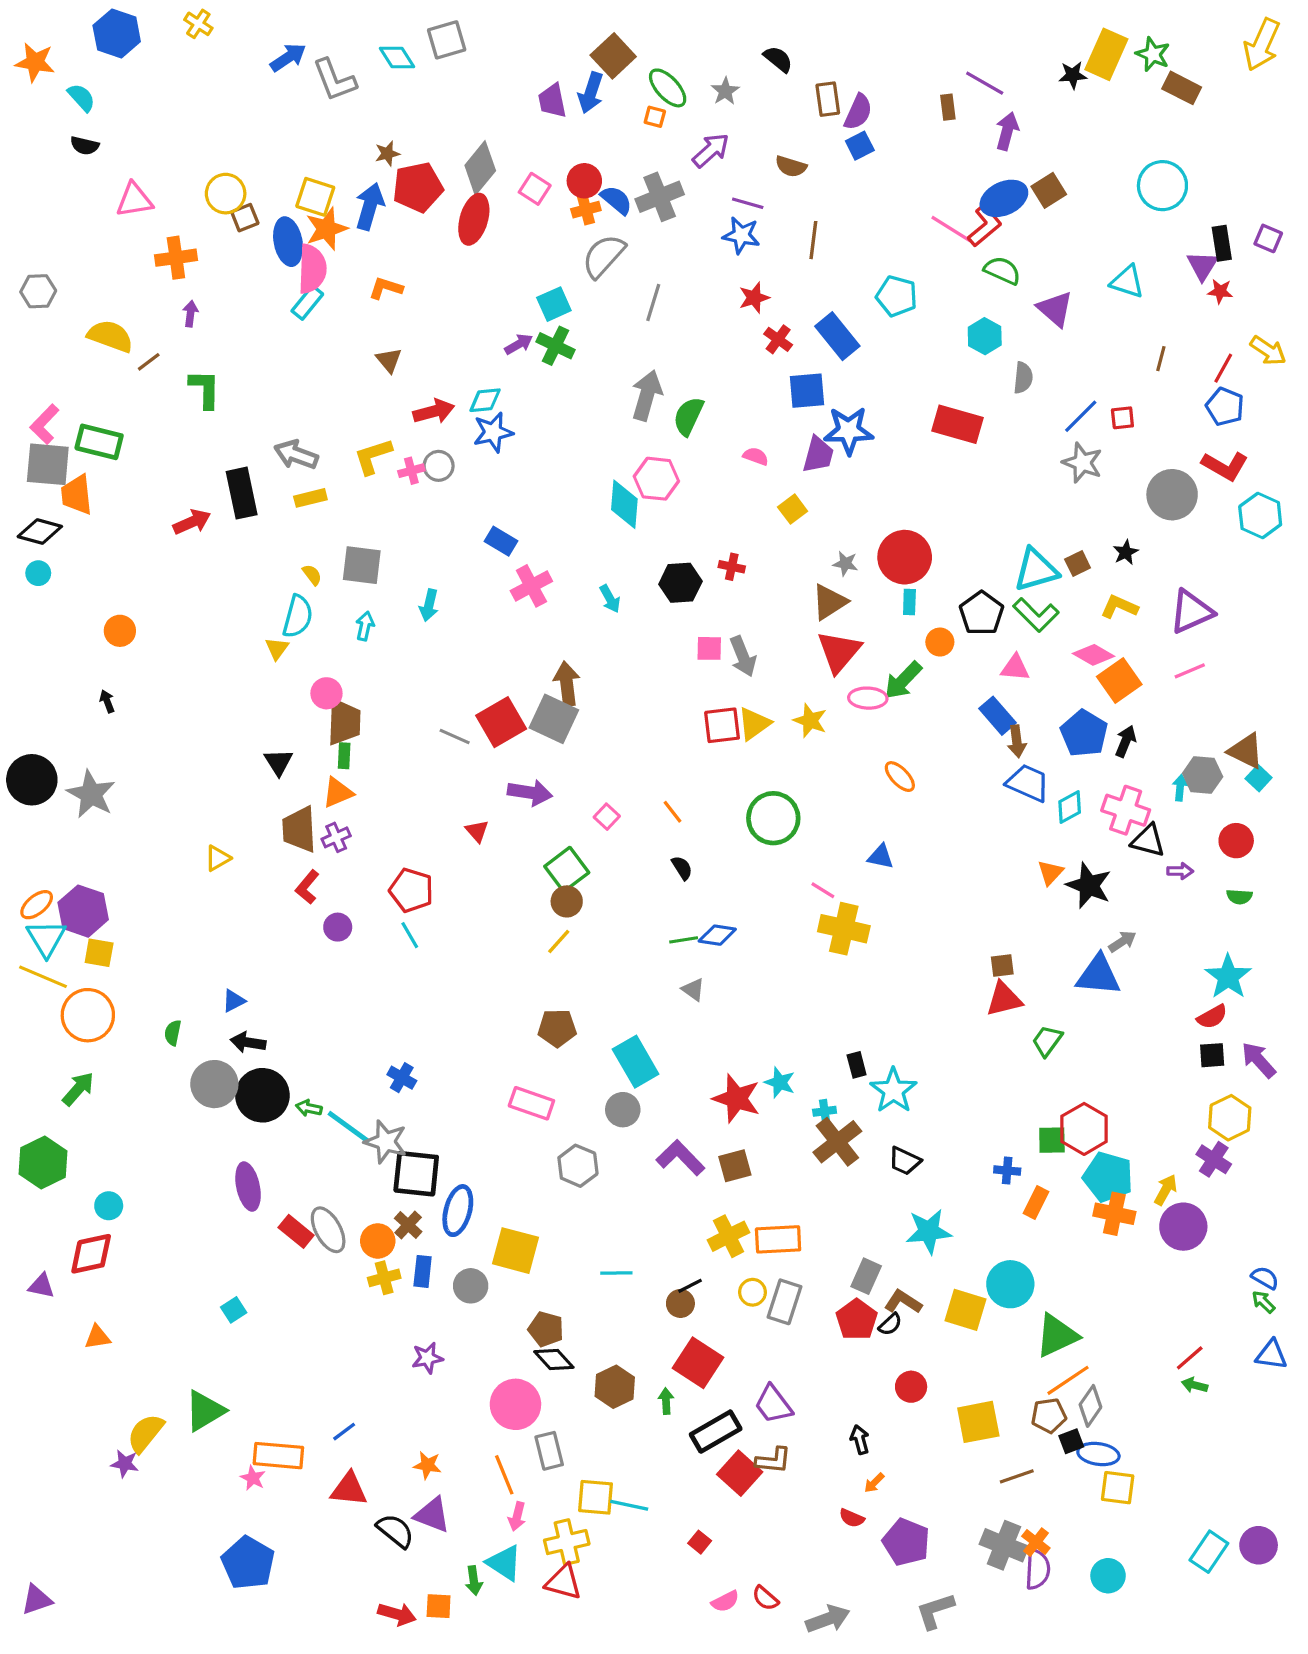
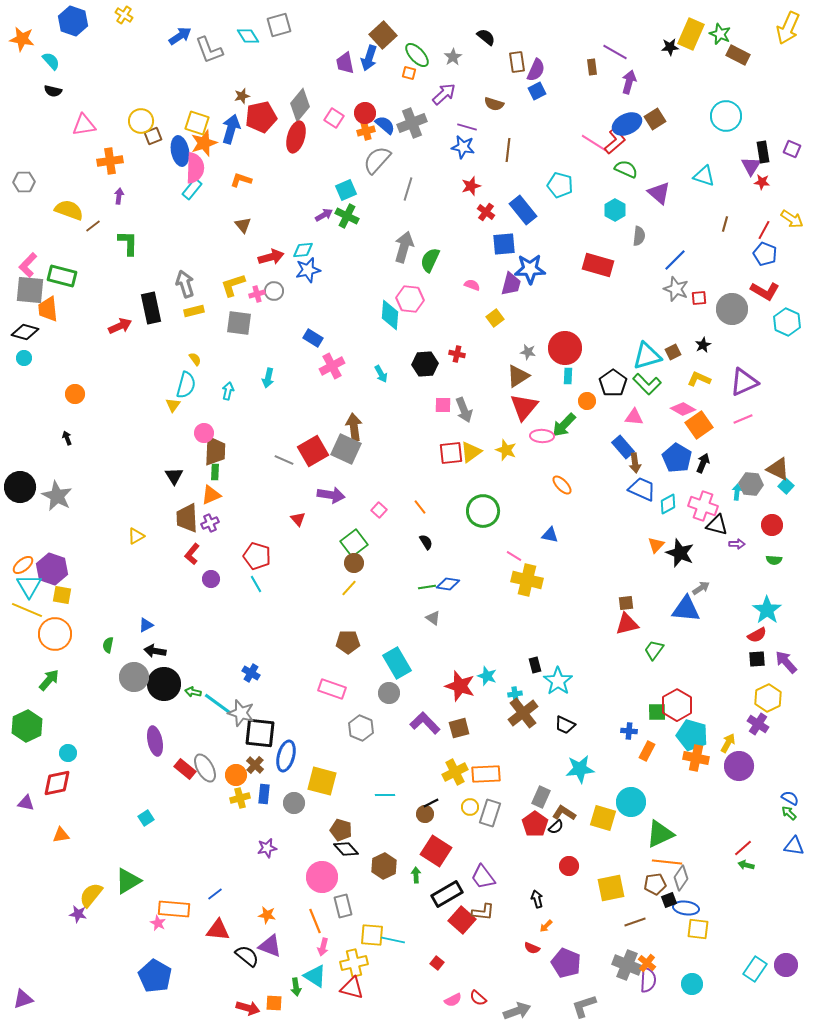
red square: (1122, 418) -> (699, 298), moved
gray arrow: (296, 455) -> (185, 284), turned 52
gray square: (362, 565) -> (239, 323), moved
orange line: (1068, 1380) -> (667, 862), turned 40

